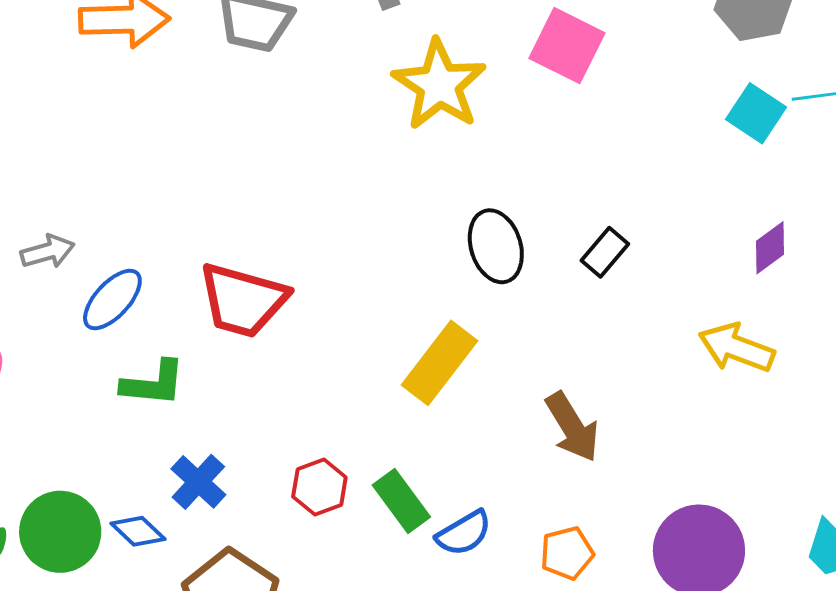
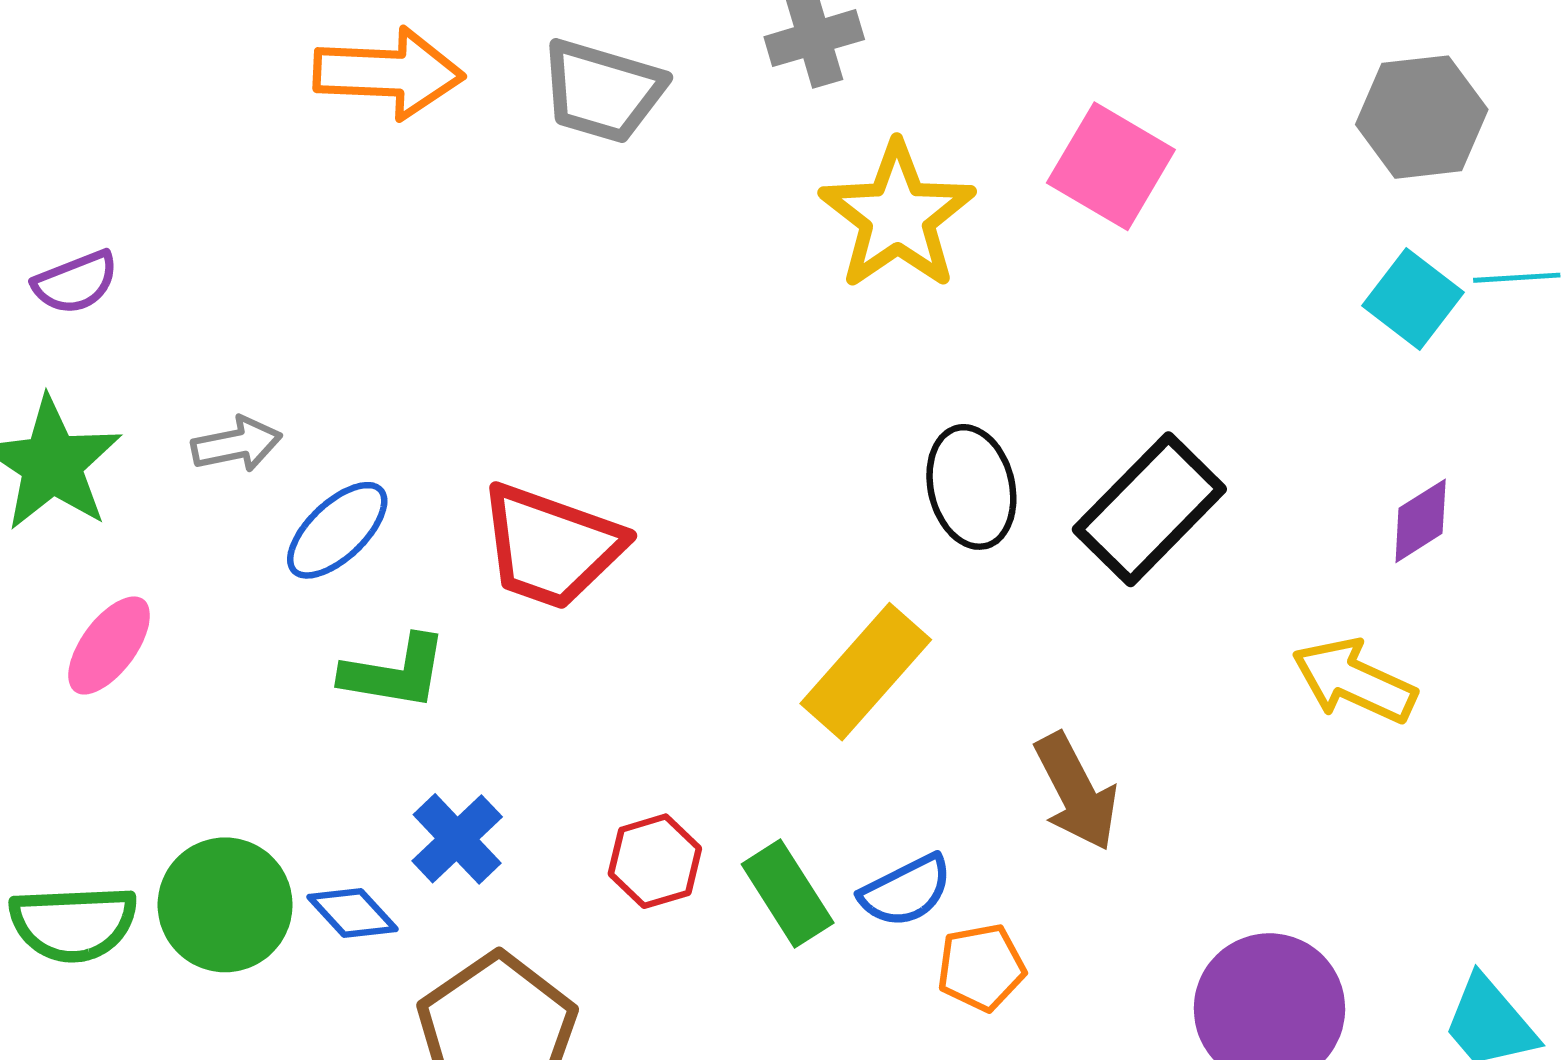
black rectangle: (605, 252) -> (1149, 509), size x1.8
blue semicircle: (464, 533) -> (906, 891), moved
orange pentagon: (567, 553) -> (981, 967), moved

